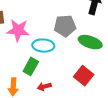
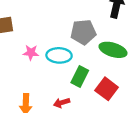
pink star: (18, 30) -> (31, 53), moved, size x0.6
green rectangle: (31, 66) -> (80, 76), moved

